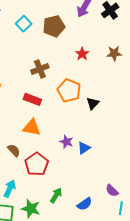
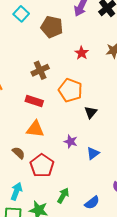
cyan square: (24, 24) -> (21, 14), moved
brown pentagon: (54, 26) -> (52, 27), turned 30
black triangle: (93, 103) -> (91, 112), moved
blue triangle: (84, 148) -> (93, 153), moved

